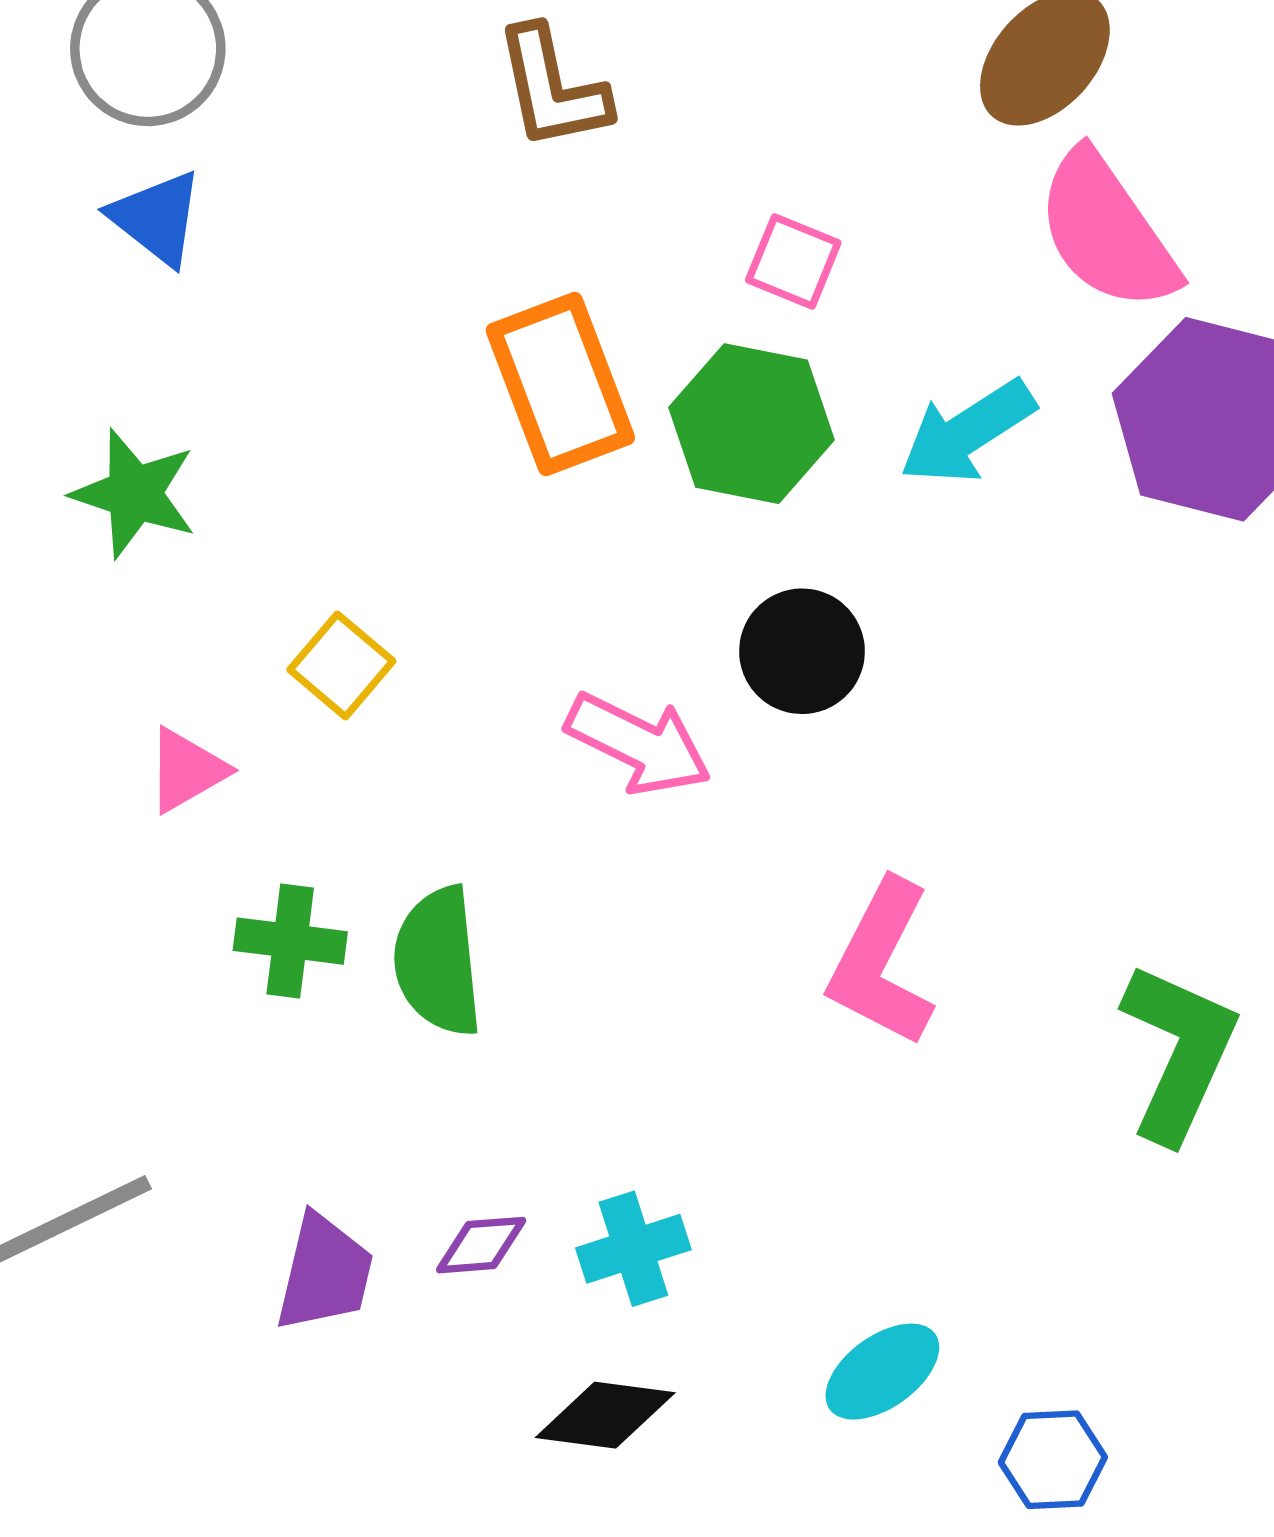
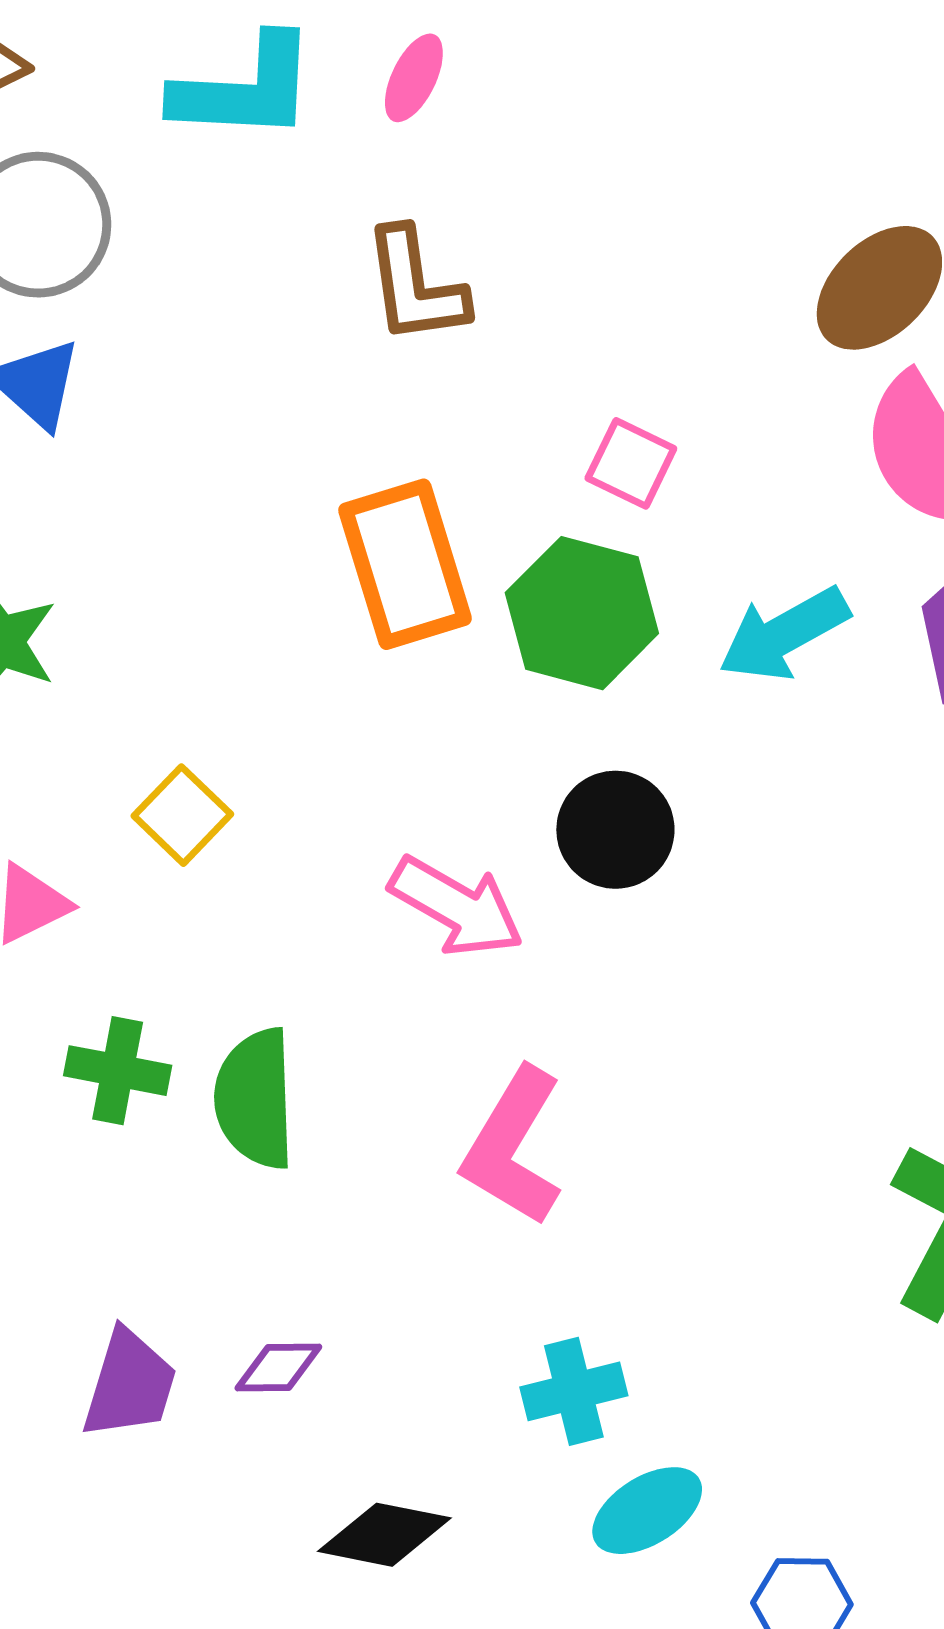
pink L-shape: (881, 963) -> (513, 1147), moved
cyan cross: (633, 1249) -> (574, 1391), moved

